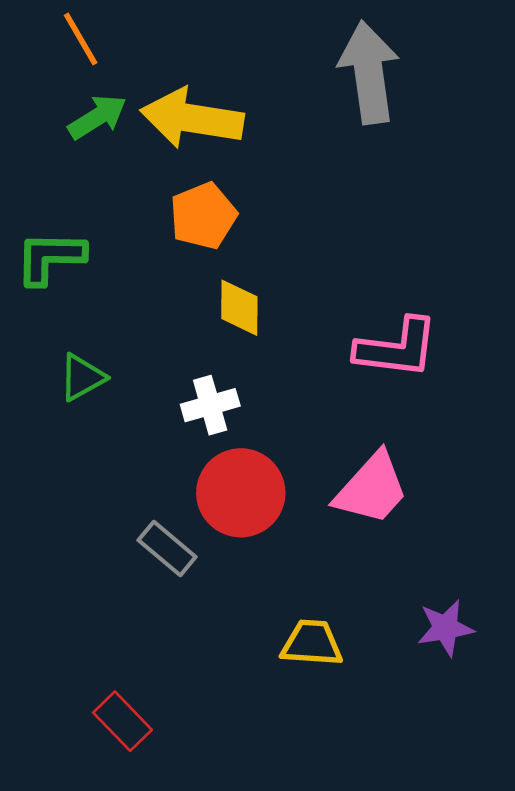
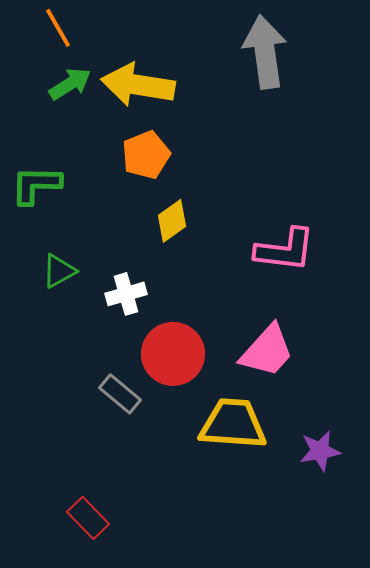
yellow diamond: (239, 308) -> (172, 221), turned 54
white cross: (210, 405) -> (126, 294), moved
yellow trapezoid: (312, 643) -> (233, 424), moved, size x1.5

